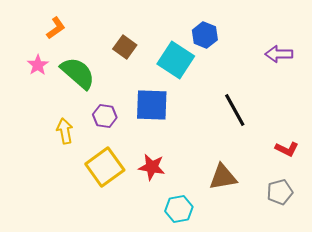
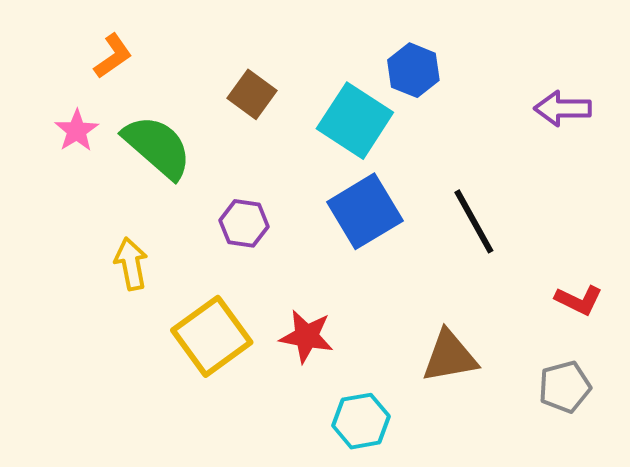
blue square: (152, 105) -> (365, 211), moved, turned -33
purple hexagon: (105, 116) -> (244, 223), moved

